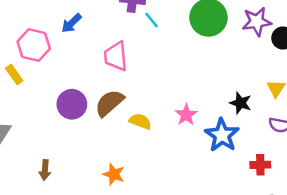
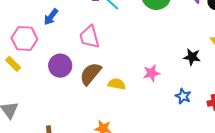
purple circle: (72, 104) -> (60, 66), moved
pink star: (186, 115) -> (151, 73), turned 30
blue star: (222, 135) -> (183, 96), moved, size x0.6

